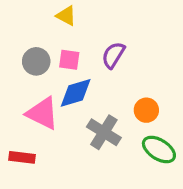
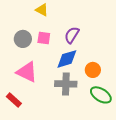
blue diamond: (76, 93) -> (67, 59), moved
gray cross: (104, 132) -> (66, 84), turned -30
red rectangle: (22, 157) -> (14, 100), turned 35

